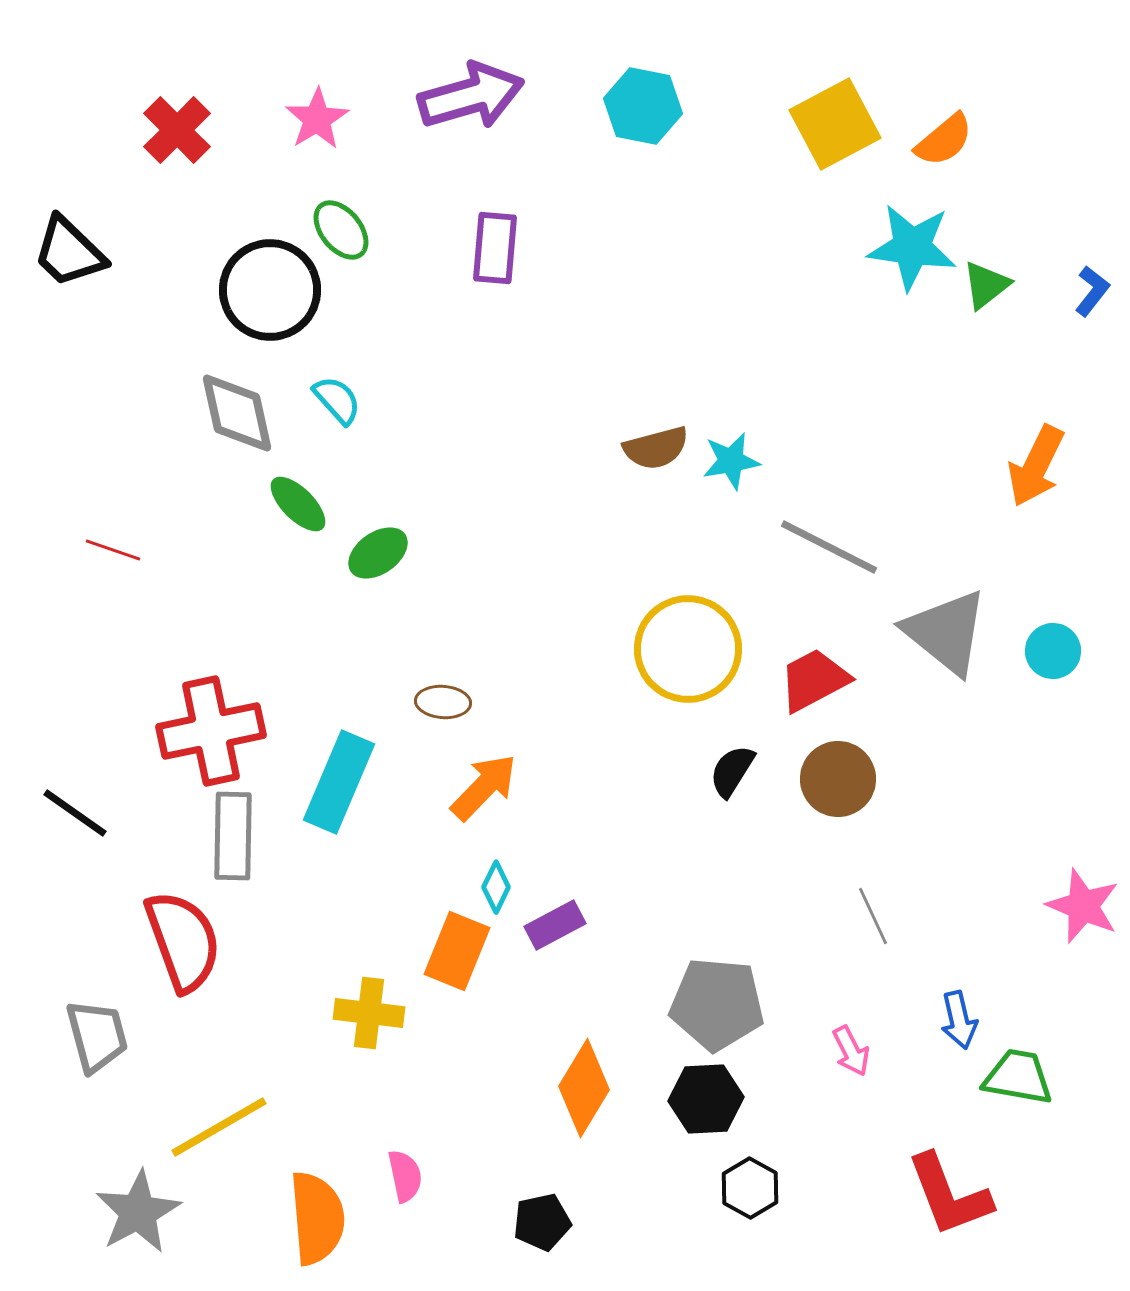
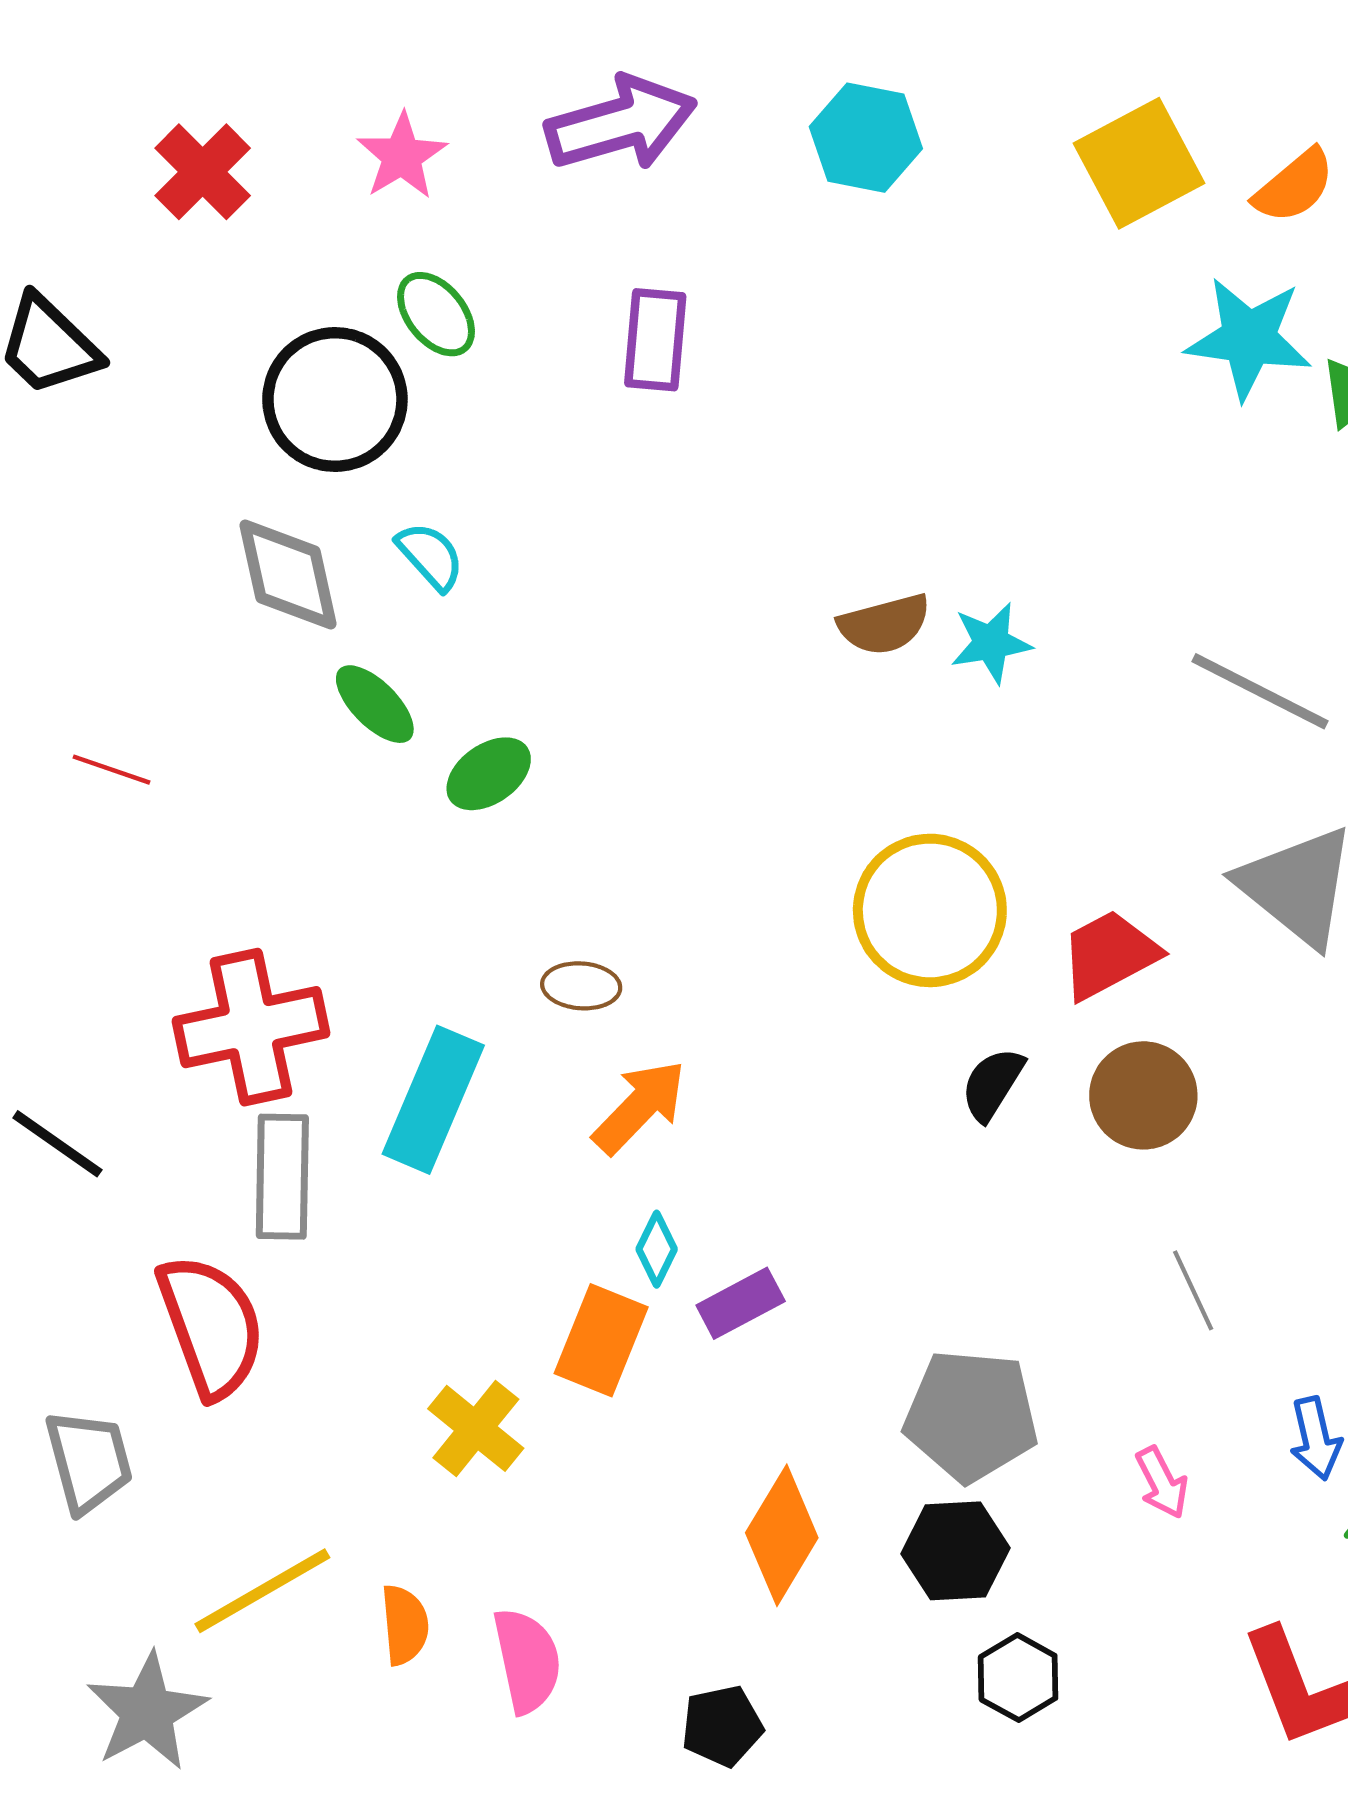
gray line: (829, 547) -> (1260, 691), moved
yellow cross: (369, 1013) -> (476, 1428), turned 32
pink semicircle: (405, 1176) -> (527, 1660), size x1.4
orange semicircle: (317, 1218) -> (405, 1625), moved, size x0.6

